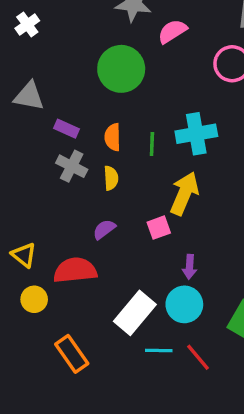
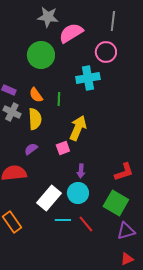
pink semicircle: (172, 31) -> (71, 33), size x1.4
cyan cross: (196, 134) -> (88, 78), moved
orange semicircle: (113, 137) -> (36, 95), turned -35
yellow semicircle: (111, 178) -> (35, 119), size x1.5

